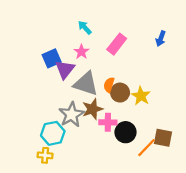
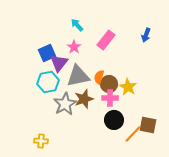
gray triangle: (86, 84) -> (78, 76), turned -30
pink cross: (108, 122) -> (110, 98), moved
cyan hexagon: (53, 133) -> (48, 82), moved

